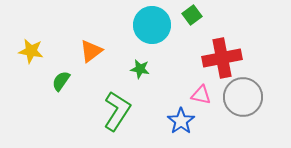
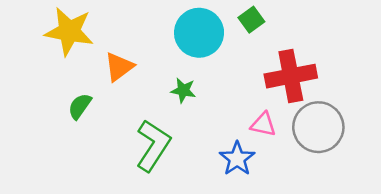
yellow star: (31, 51) -> (69, 31), moved, size x1.5

